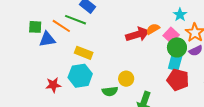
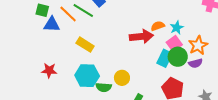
cyan star: (180, 15) -> (177, 28), moved
orange semicircle: (153, 29) -> (158, 26), moved
cyan rectangle: (175, 62) -> (165, 58), moved
cyan hexagon: (80, 76) -> (87, 76), moved

